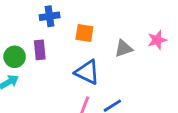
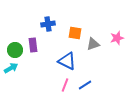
blue cross: (50, 16) -> (48, 24), moved
orange square: (84, 33) -> (75, 33), moved

